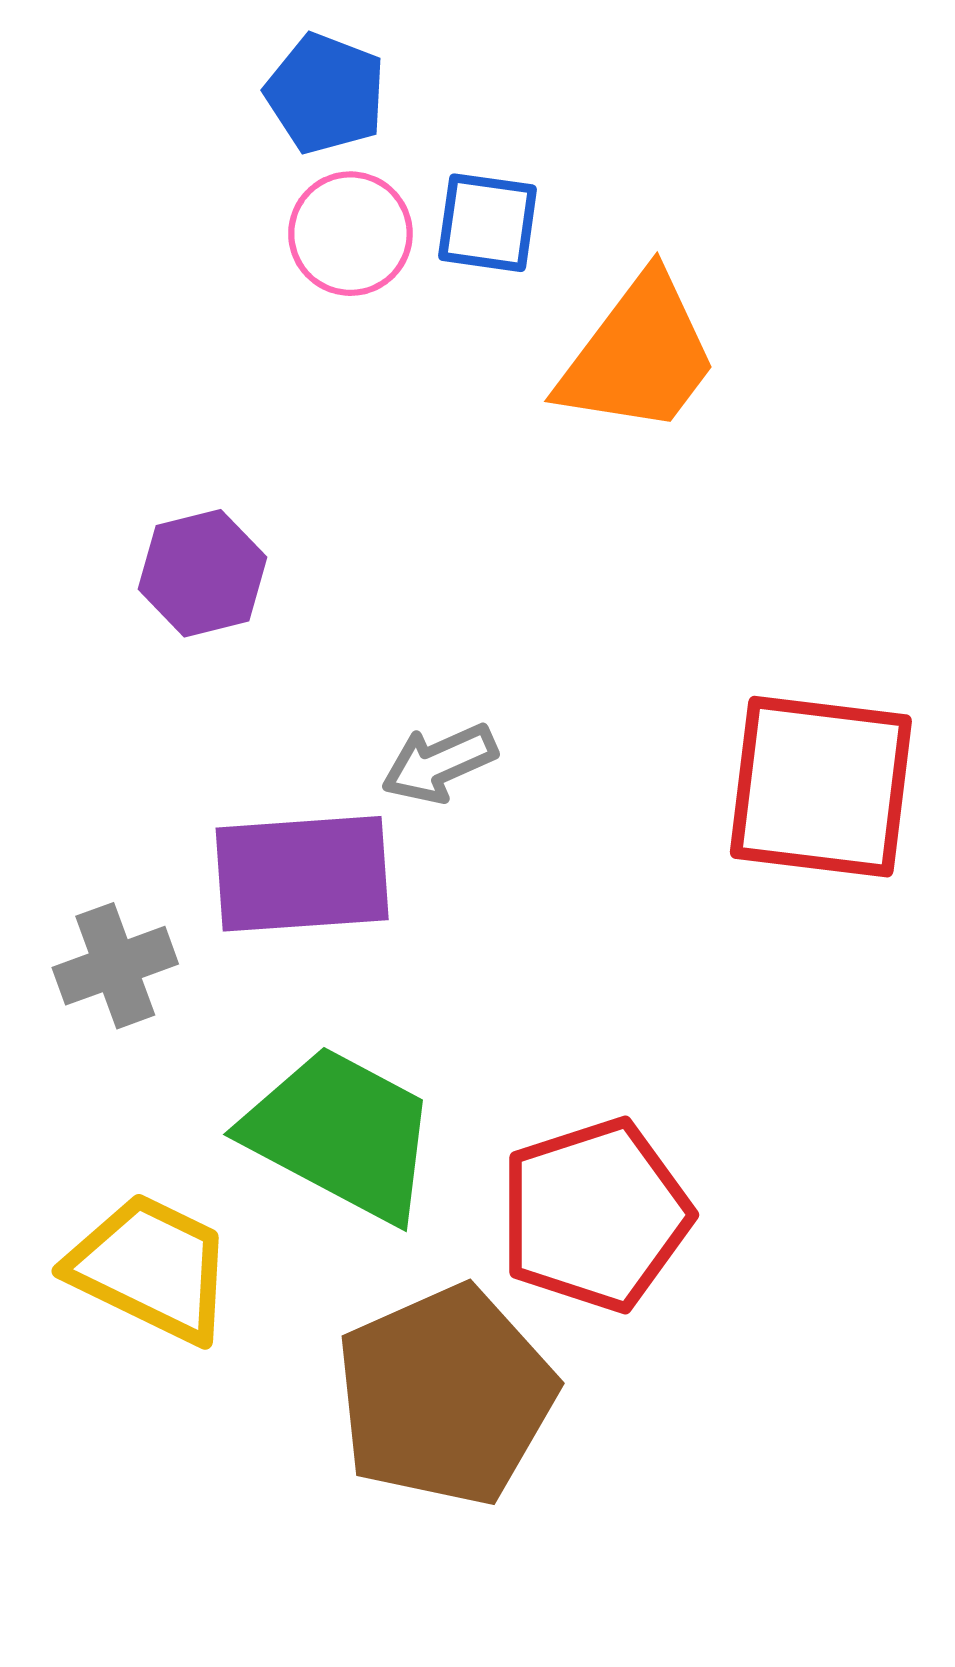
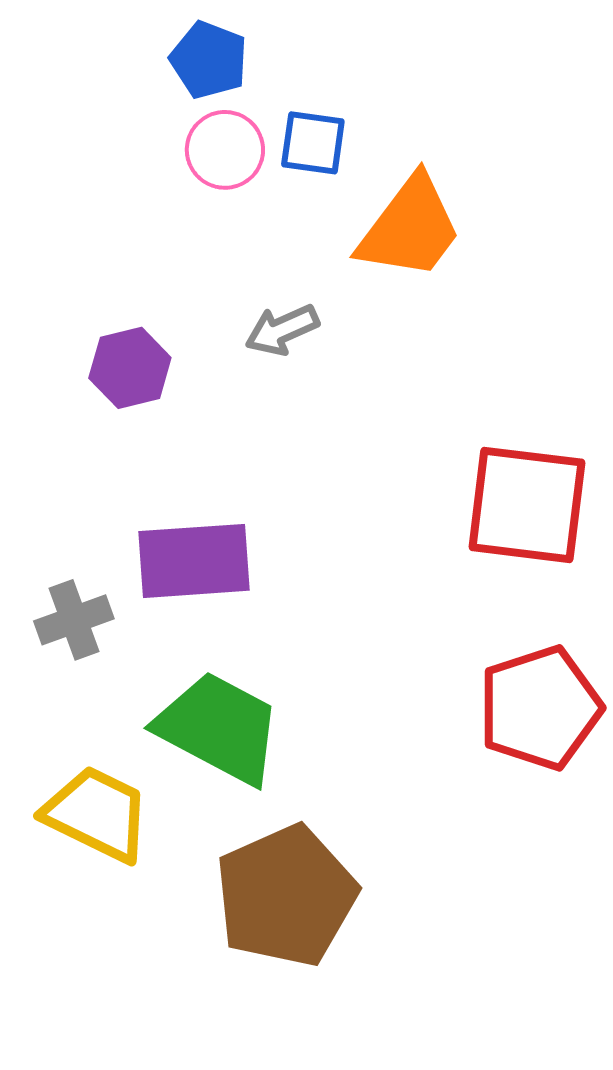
gray arrow: (439, 763) -> (282, 330), moved
red pentagon: (595, 1215) -> (540, 708), moved

